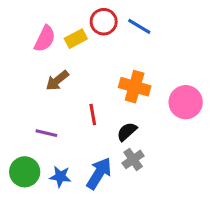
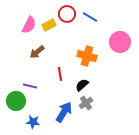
pink circle: (186, 102) -> (120, 42), moved
green circle: (25, 172) -> (16, 101), moved
blue star: (60, 176) -> (33, 122), moved

